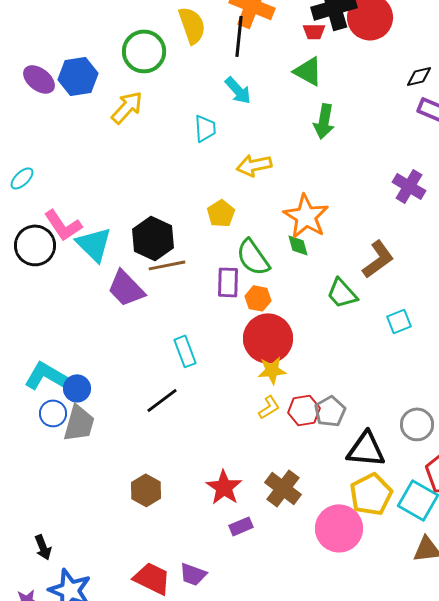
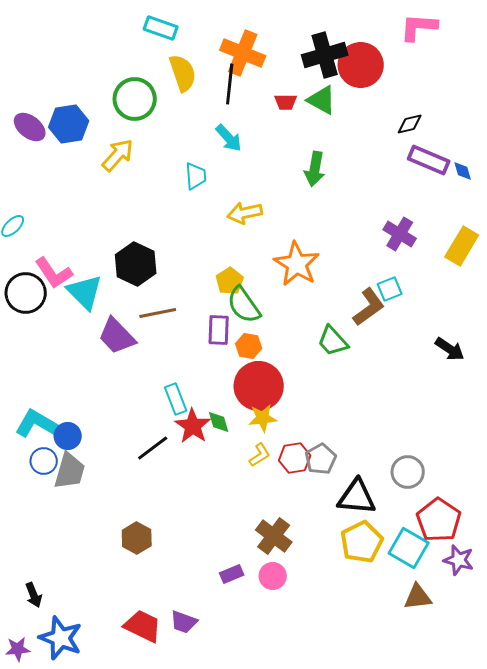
red trapezoid: (314, 31) -> (286, 102), moved
green triangle: (308, 71) -> (322, 100), moved
yellow pentagon: (221, 213) -> (230, 281), moved
black hexagon: (153, 238) -> (136, 264), moved
green diamond: (298, 245) -> (219, 422), moved
cyan square: (399, 321) -> (390, 289), moved
red star: (224, 487) -> (193, 426), moved
pink circle: (339, 528) -> (273, 576), moved, size x0.6

